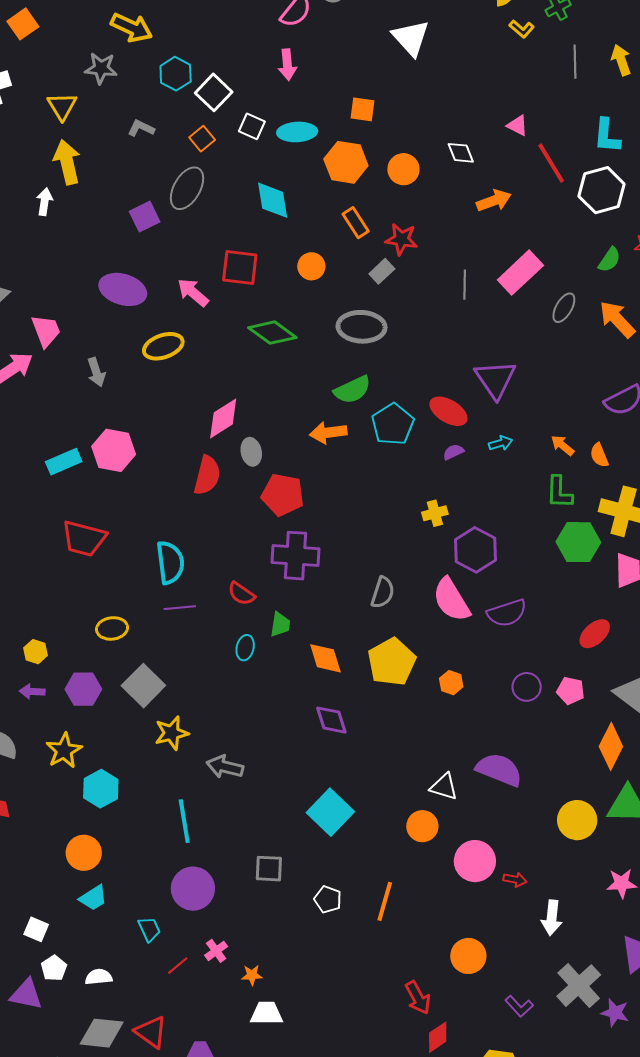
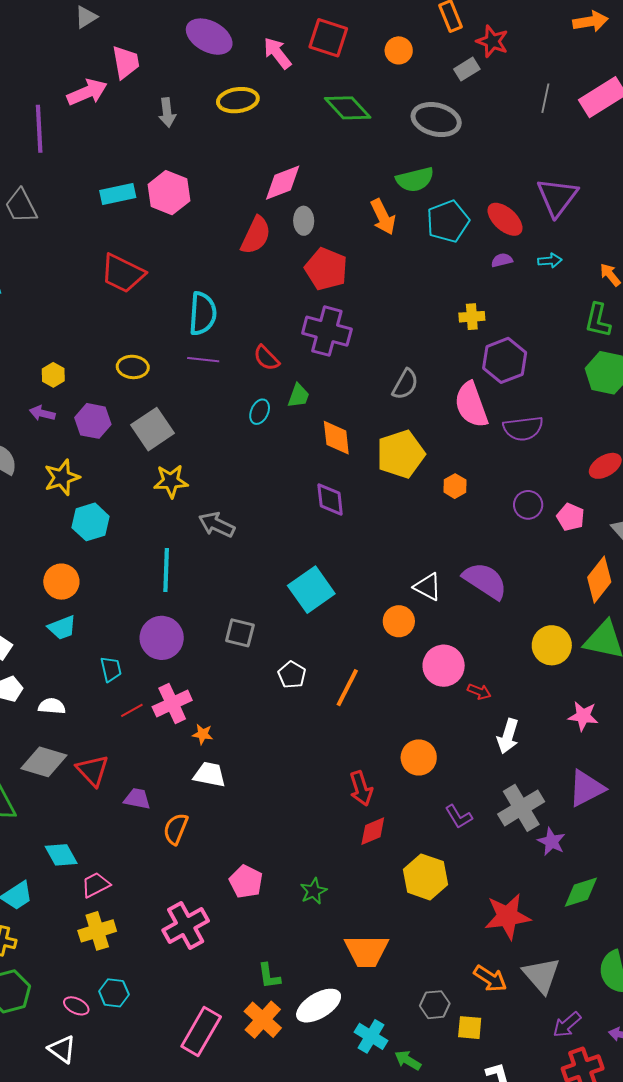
orange arrow: (328, 433) -> (383, 217), turned -120
pink cross: (216, 951) -> (172, 704), size x1.6

